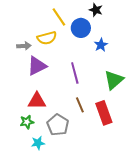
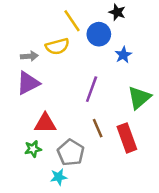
purple triangle: (37, 66) -> (28, 83), moved
purple line: (75, 73) -> (92, 89), turned 35
cyan star: (38, 143) -> (59, 177), moved

